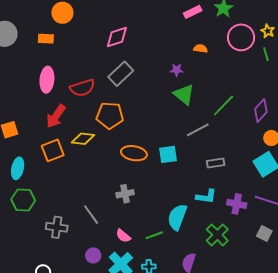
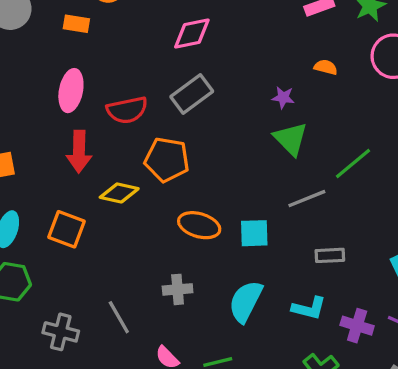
red arrow: (56, 116) -> (79, 151), turned -40
orange square: (53, 150) -> (66, 229), moved, turned 35
cyan semicircle: (177, 217) -> (246, 301), moved

